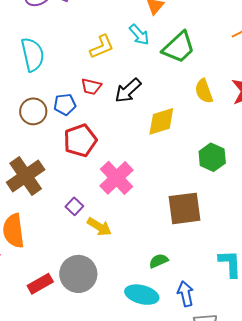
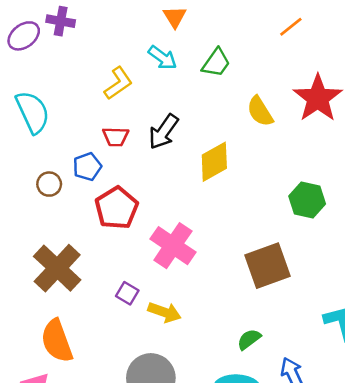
green trapezoid: (179, 47) -> (216, 63), size x0.7
brown circle: (33, 111) -> (49, 184), size x0.7
green hexagon: (212, 157) -> (307, 200), moved

